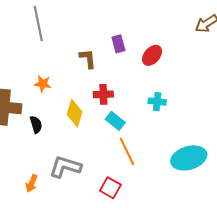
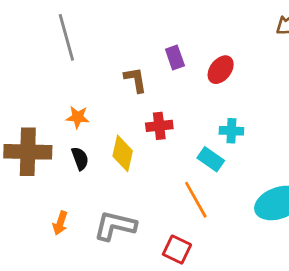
cyan rectangle: (115, 121) -> (211, 159), moved
black semicircle: (36, 125) -> (80, 158), moved
orange arrow: (32, 183) -> (60, 223), moved

